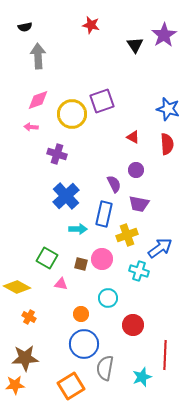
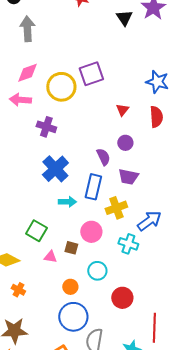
pink arrow: (31, 127) -> (20, 100), size x1.5
red triangle: (133, 137) -> (122, 110), turned 40
brown square: (81, 264) -> (71, 248), moved

